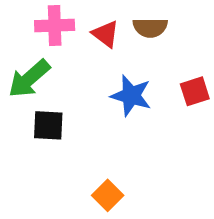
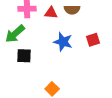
red triangle: (106, 34) -> (51, 13), turned -32

